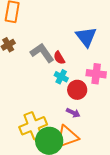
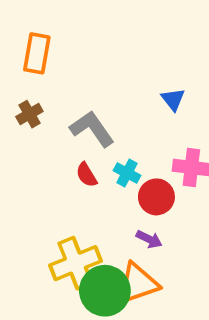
blue triangle: (86, 37) -> (173, 99), size x0.6
red semicircle: (59, 58) -> (86, 175), moved

